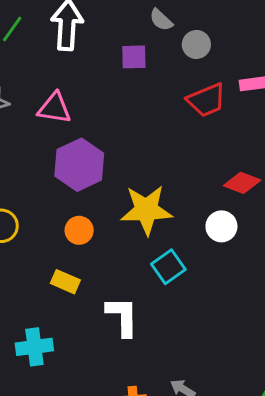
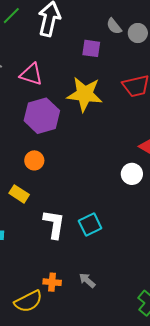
gray circle: (196, 44) -> (138, 33), moved
yellow star: (146, 210) -> (85, 94), moved
cyan square: (168, 267) -> (90, 224), moved

